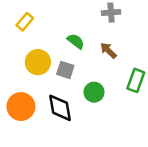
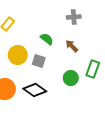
green circle: (94, 92) -> (71, 78), moved
black diamond: (60, 108) -> (35, 90), turned -45

